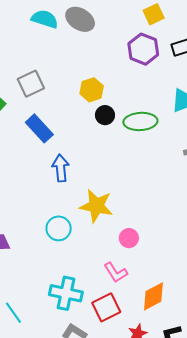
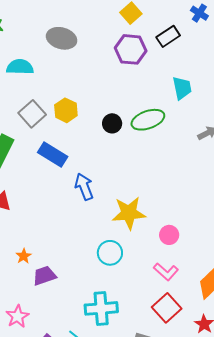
cyan semicircle: (45, 19) -> (20, 67), moved
yellow hexagon: (92, 90) -> (66, 110), moved
cyan circle: (59, 228) -> (110, 253), moved
cyan cross: (66, 293) -> (101, 308), moved

